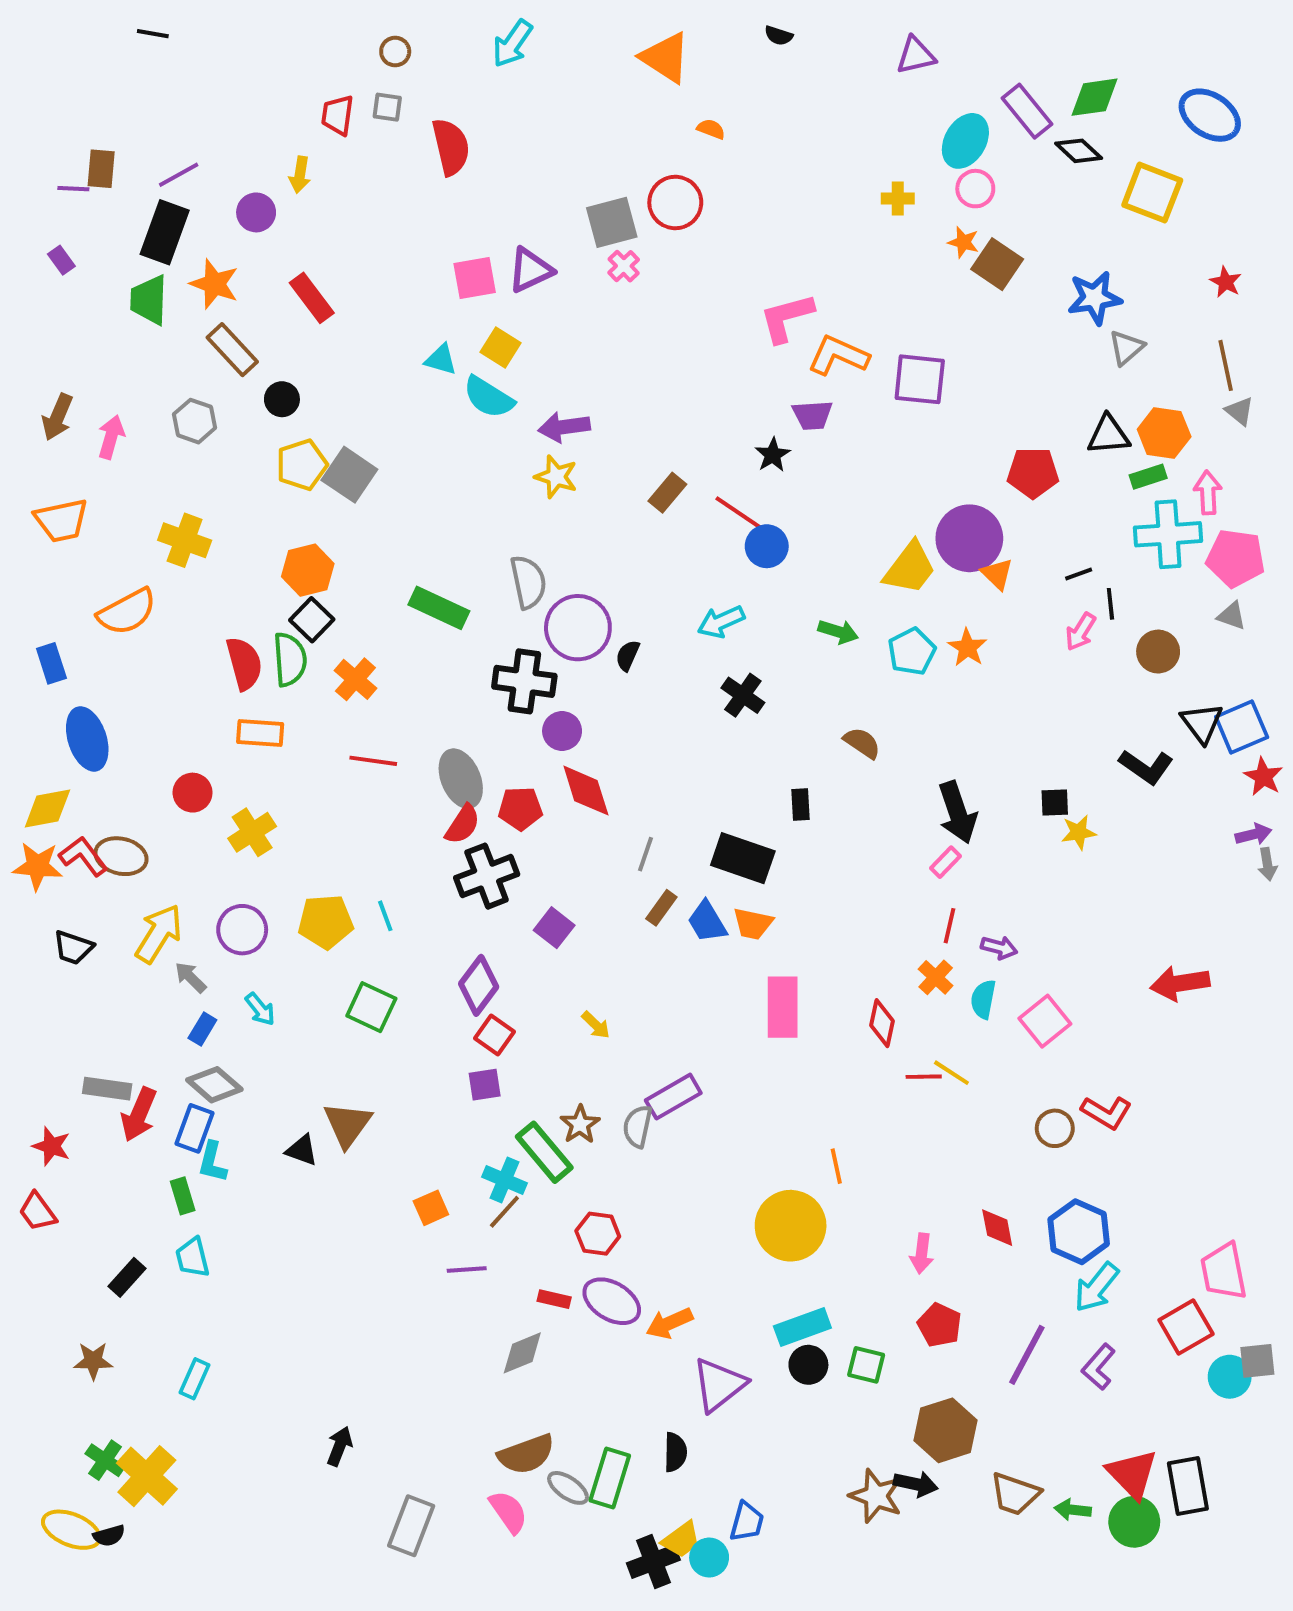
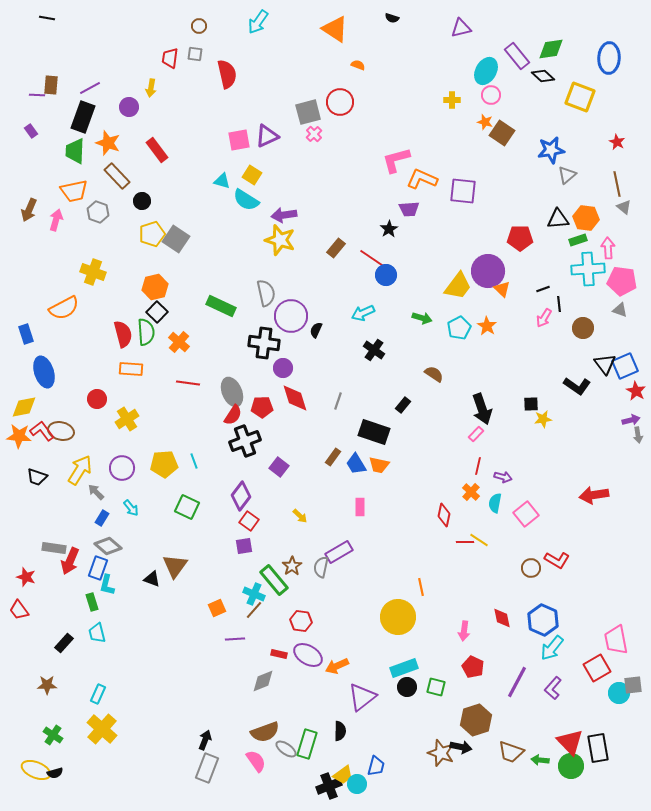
black line: (153, 34) -> (47, 18), moved
blue ellipse: (1210, 115) -> (609, 58), turned 60
yellow star: (556, 477) -> (280, 240), size x1.4
orange trapezoid: (61, 520) -> (74, 191), moved
black rectangle: (800, 805) -> (403, 405), turned 42
gray line: (646, 854) -> (338, 401), moved
pink rectangle: (783, 1007) -> (360, 507), moved, size x0.6
black arrow: (340, 1446) -> (205, 740), moved
yellow cross: (147, 1476) -> (102, 729), moved

